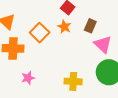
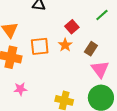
orange square: (40, 33) -> (40, 46), turned 30

